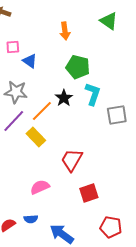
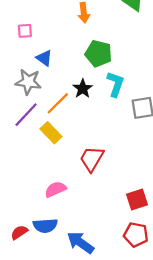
blue triangle: (30, 61) -> (44, 58), moved
red square: (89, 193) -> (137, 200), moved
blue semicircle: (31, 219) -> (45, 226), size x1.5

